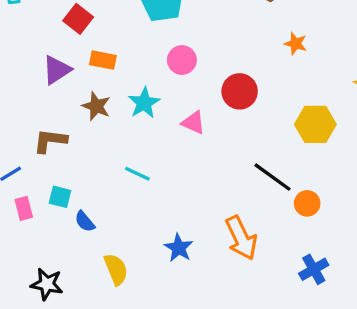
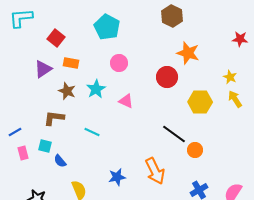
orange star: (296, 44) -> (188, 53), size x1.6
red circle: (240, 91) -> (167, 77), moved
brown L-shape: (50, 141) -> (54, 118), moved
blue star: (179, 248) -> (117, 177), turned 30

